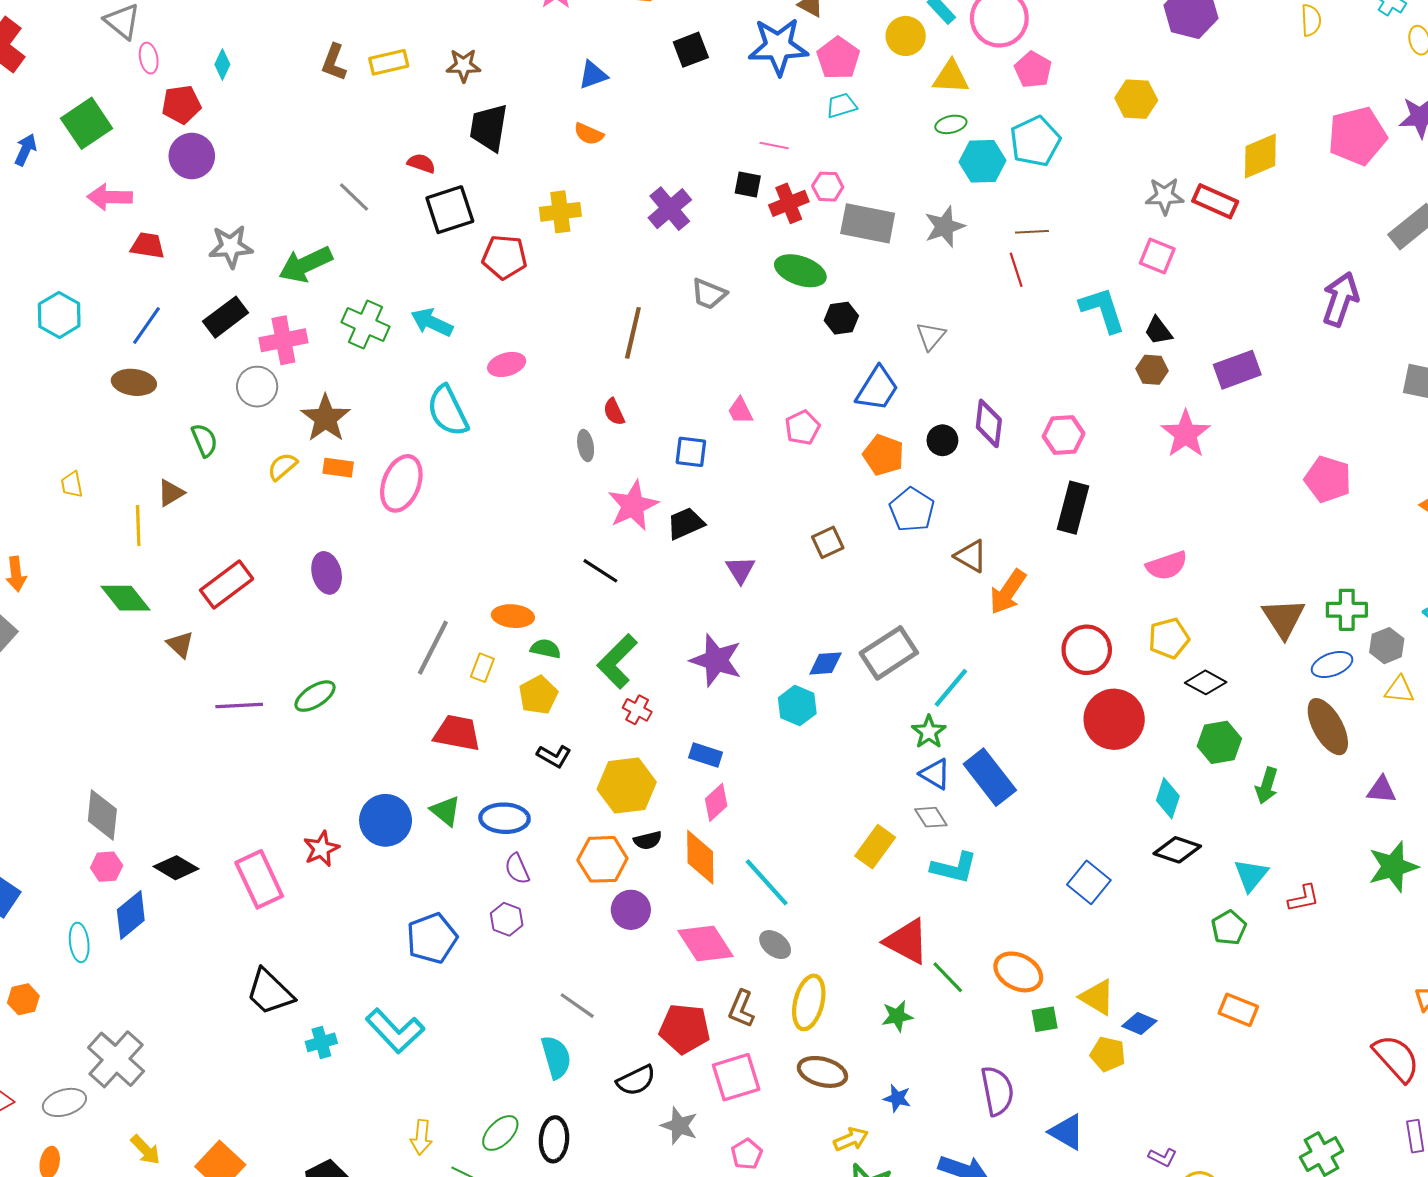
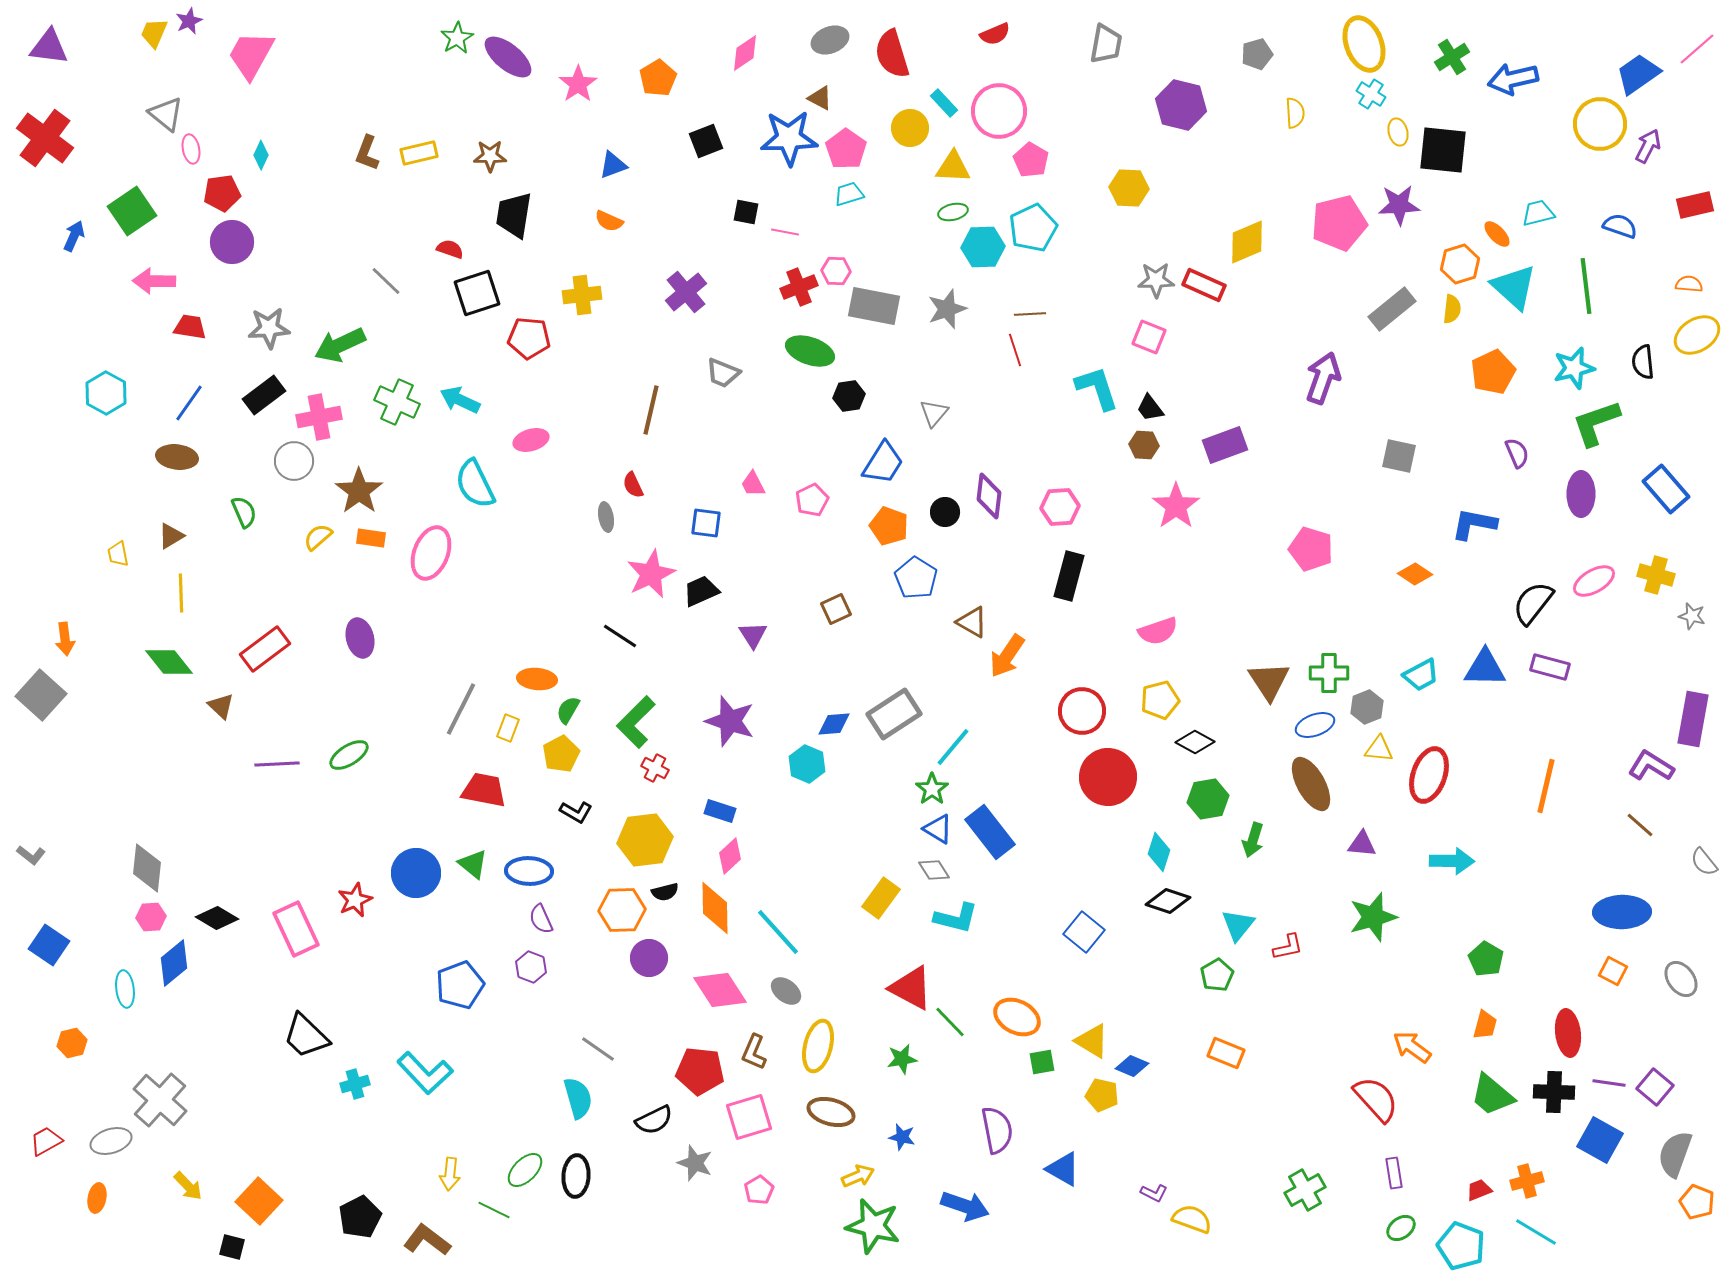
black square: (748, 184) -> (746, 212), moved
brown triangle: (171, 493) -> (171, 536), moved
green semicircle: (546, 649) -> (568, 710), turned -72

